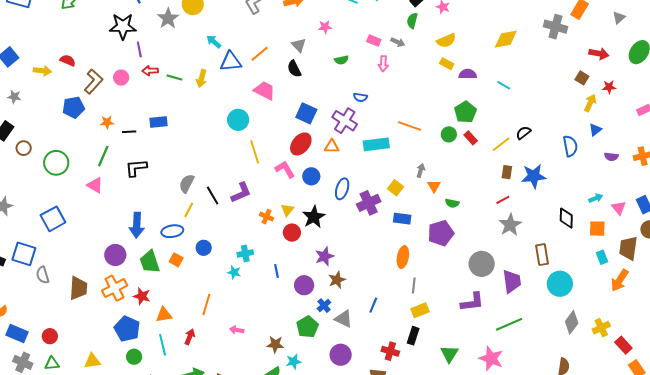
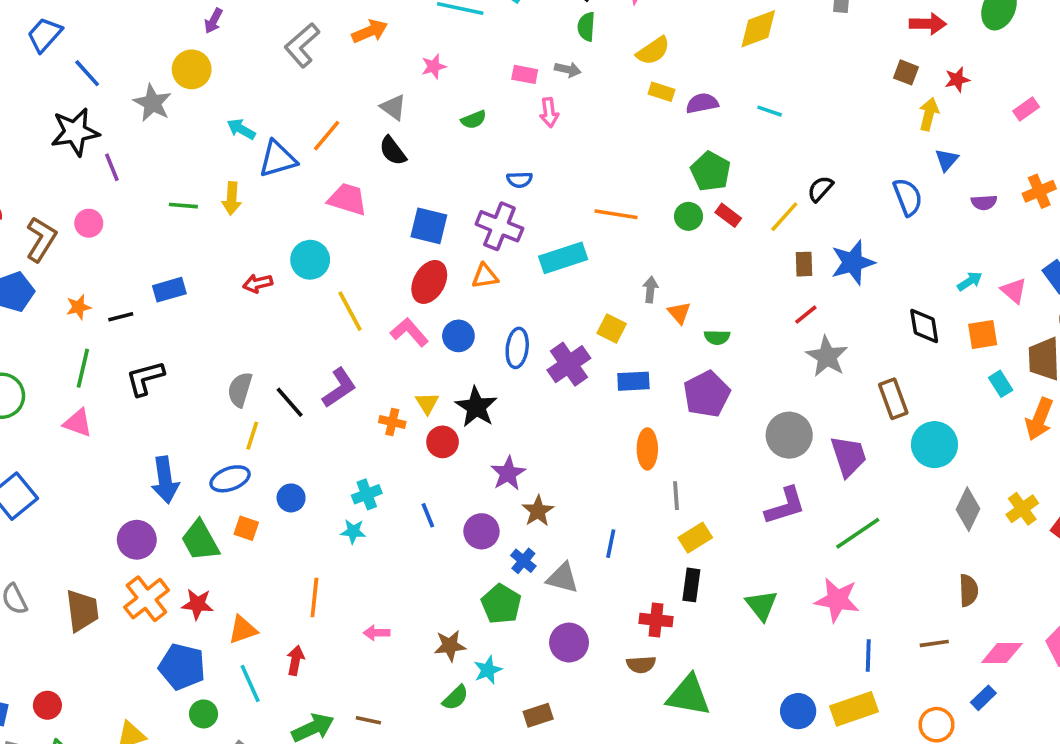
red arrow: (150, 71) -> (258, 283), moved

